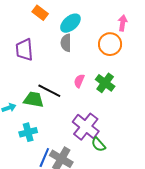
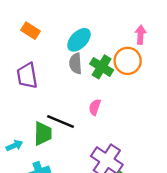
orange rectangle: (40, 13) -> (30, 31), moved
green cross: (105, 83) -> (102, 67), moved
green trapezoid: (34, 100) -> (43, 133), turned 85

